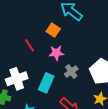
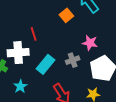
red line: (30, 45) -> (34, 34), moved
pink star: (56, 53) -> (90, 43), moved

